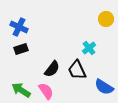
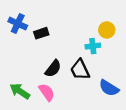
yellow circle: (106, 19) -> (107, 30), moved
cyan cross: (89, 48) -> (93, 46), turned 32
black rectangle: (21, 49) -> (41, 33), moved

